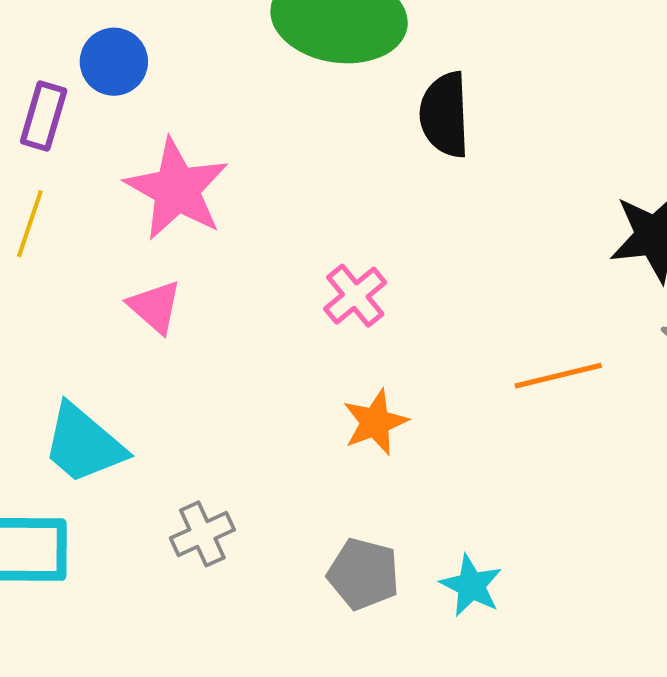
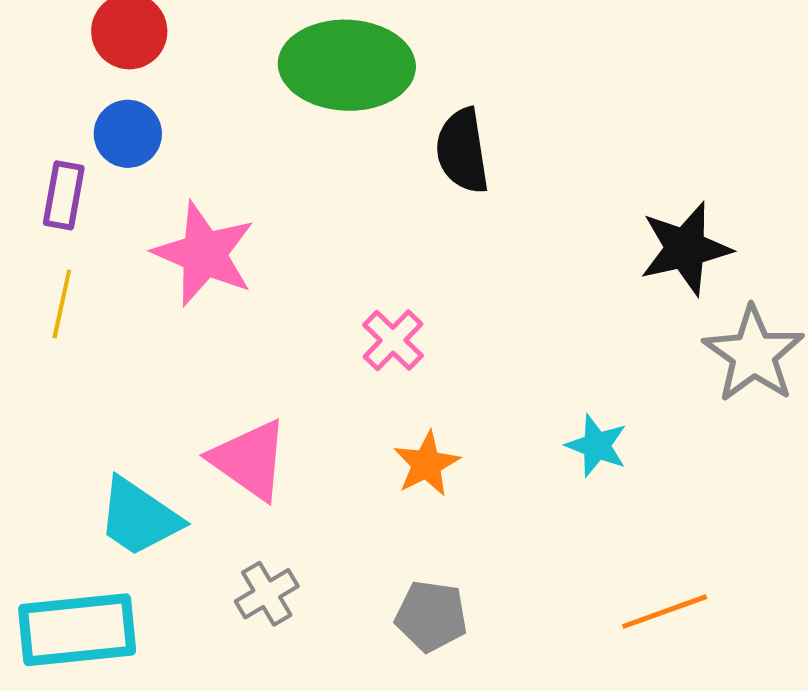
pink triangle: (155, 307) -> (250, 460), moved, size x1.5
orange line: (558, 376) -> (665, 612), moved
cyan star: (471, 586) -> (597, 446), moved

